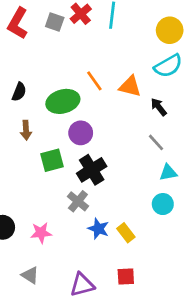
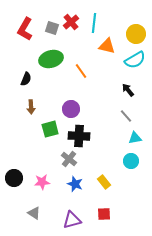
orange triangle: (130, 86) -> (107, 46), moved
green ellipse: (63, 101) -> (51, 59), moved
black cross: (92, 170) -> (79, 136), turned 35
blue star: (98, 229) -> (75, 184), moved

